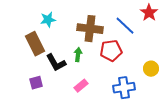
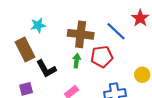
green arrow: (78, 55) -> (77, 61), moved

